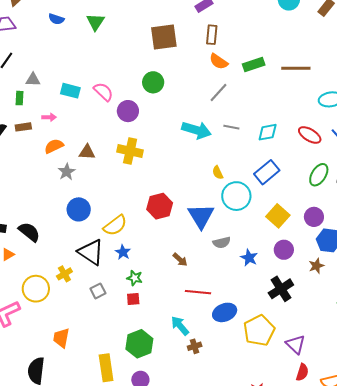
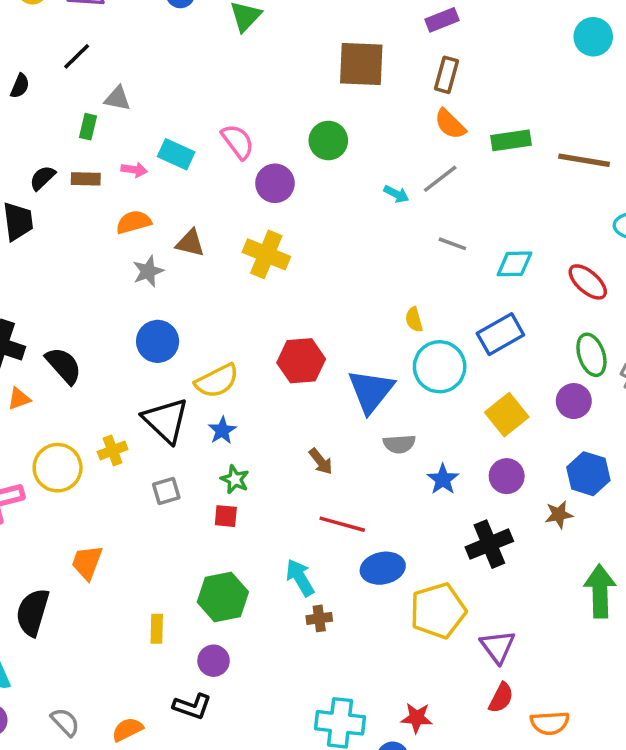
cyan rectangle: (70, 91) -> (176, 154), moved
cyan arrow: (196, 130) -> (396, 194), moved, size x0.5
green ellipse: (319, 175) -> (591, 355), turned -60
purple circle: (314, 217) -> (574, 401), moved
yellow rectangle: (106, 368) -> (157, 629), size x0.6

